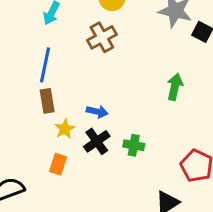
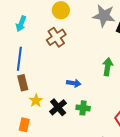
blue arrow: (97, 112) -> (74, 83), moved
orange rectangle: (58, 164) -> (24, 125), moved

